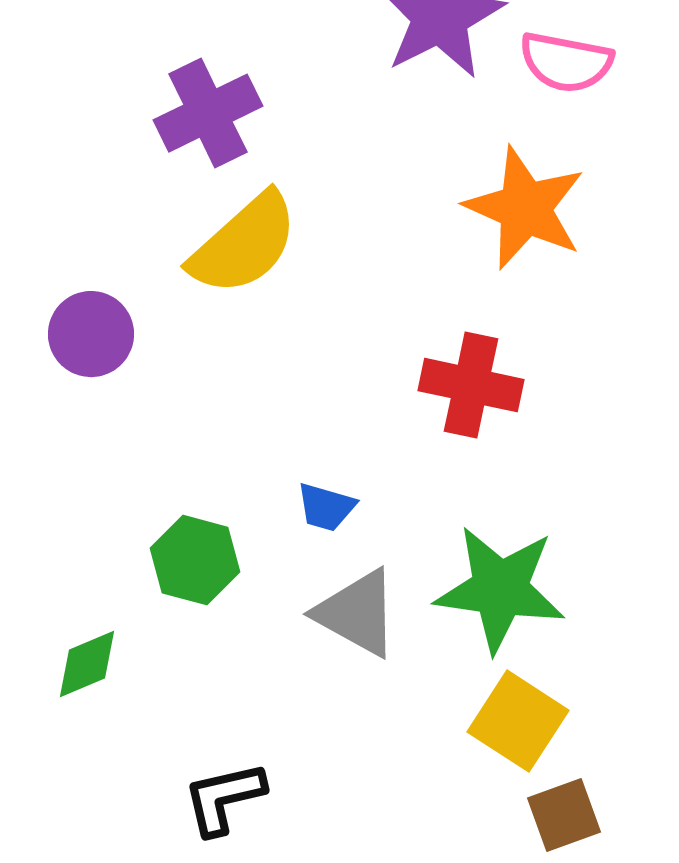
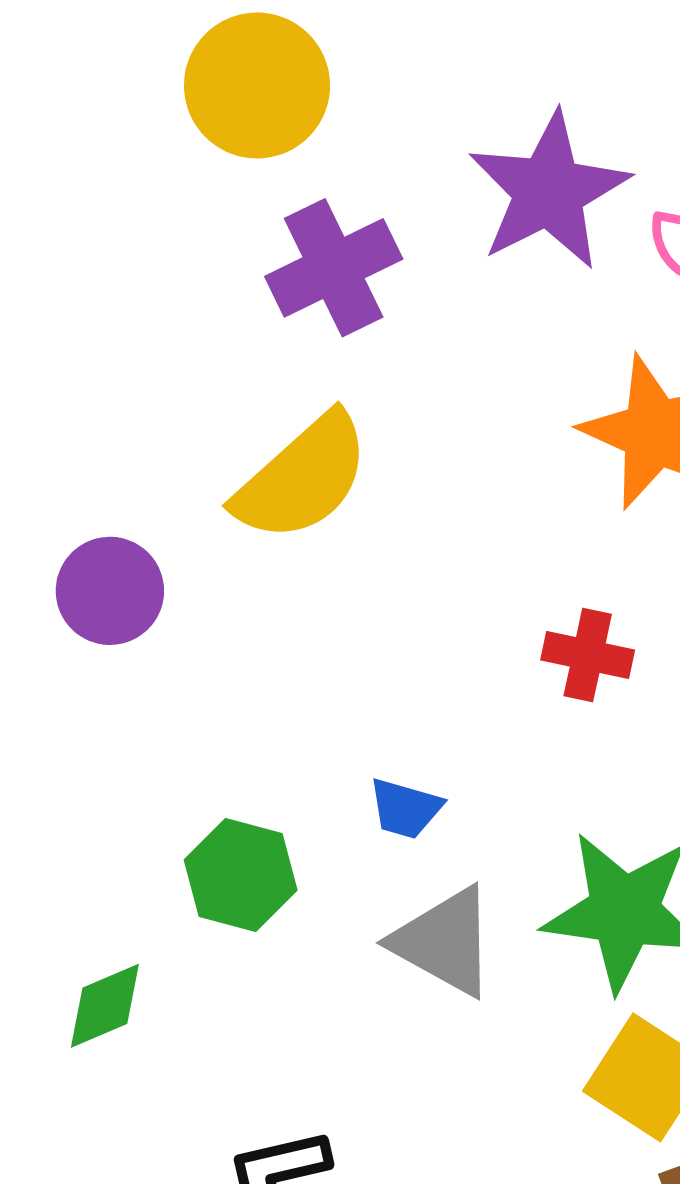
purple cross: (208, 113) -> (334, 268), moved
red cross: (471, 385) -> (588, 655), size x0.7

